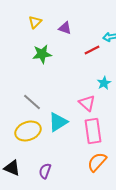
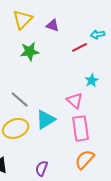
yellow triangle: (35, 22) -> (23, 19), size x1.5
purple semicircle: (45, 171) -> (42, 168), moved

